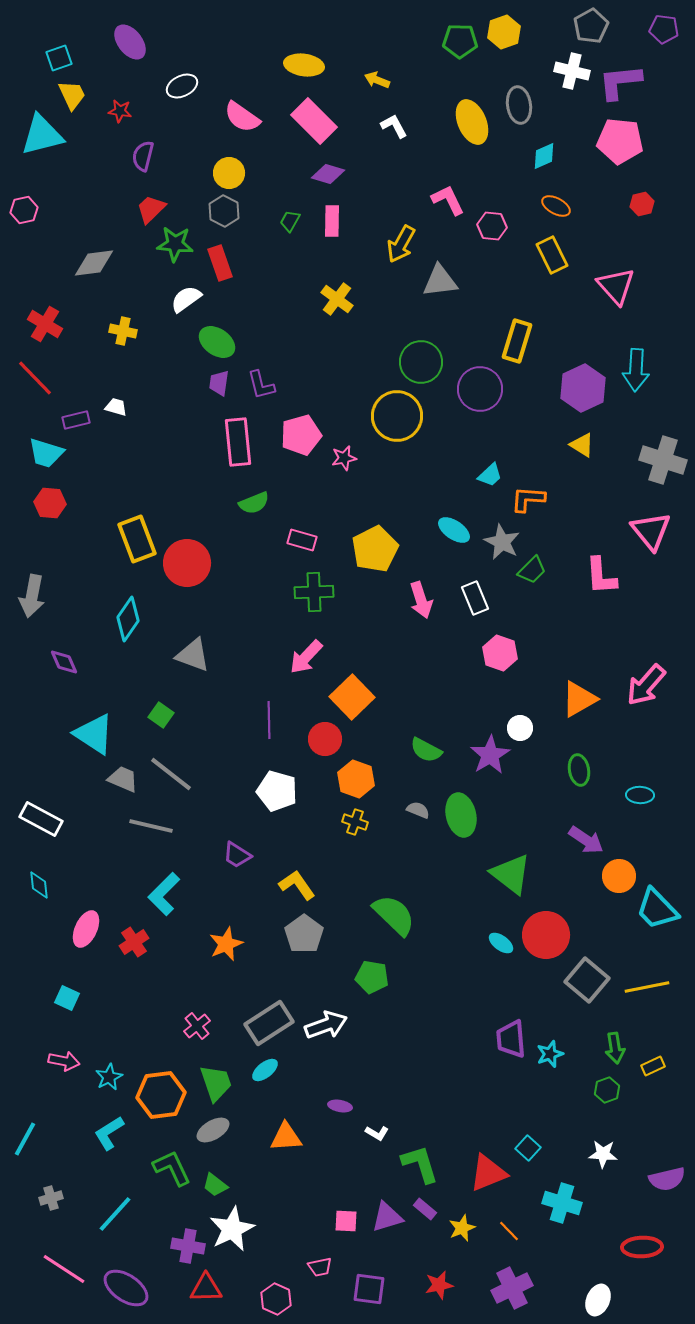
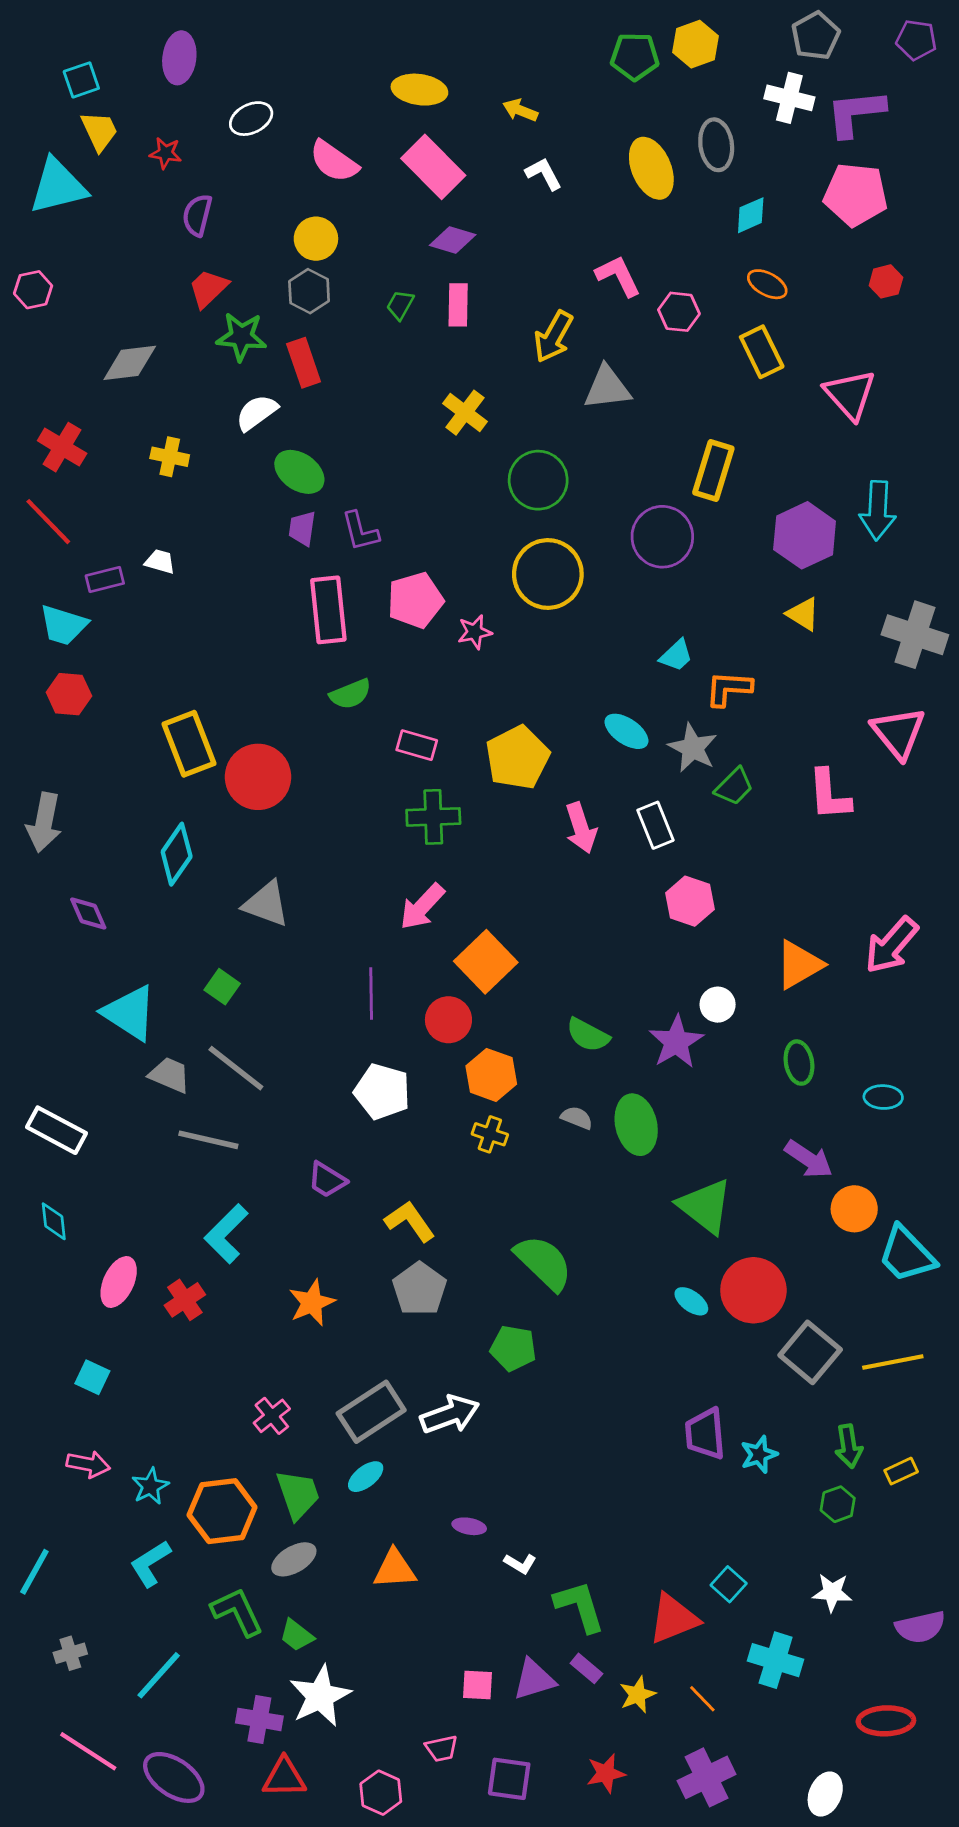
purple ellipse: (130, 42) -> (179, 58), turned 45
green circle: (421, 362) -> (538, 480), moved

